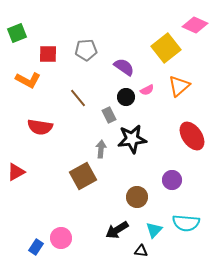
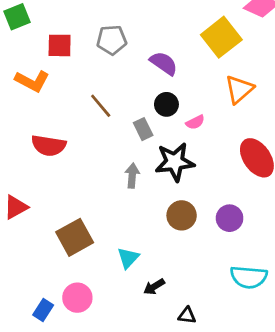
pink semicircle: (147, 90) -> (195, 122), moved
brown square: (83, 176) -> (75, 237), moved
brown circle: (137, 197) -> (182, 215), moved
black arrow: (117, 230) -> (154, 287), size x0.7
cyan triangle: (154, 230) -> (128, 258), moved

